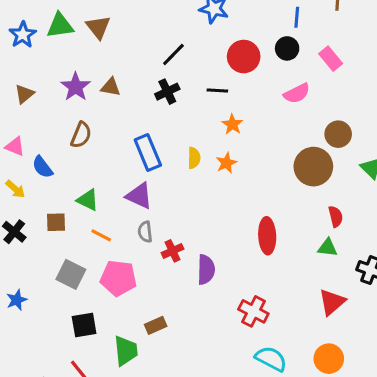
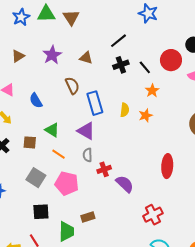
red circle: (244, 57) -> (171, 60), moved
brown triangle: (111, 87) -> (86, 58), moved
black line: (217, 91) -> (145, 67), turned 40
black cross: (167, 92) -> (121, 65), moved
brown semicircle: (81, 135) -> (72, 86), moved, turned -54
blue semicircle: (42, 167) -> (36, 101), moved
purple semicircle: (206, 270) -> (125, 184), turned -54
red cross: (253, 311) -> (153, 215), turned 30

